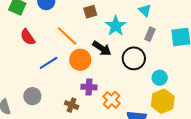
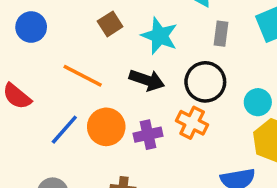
orange circle: (80, 60) -> (106, 127), moved
purple cross: (89, 87) -> (148, 135), moved
orange cross: (112, 100) -> (192, 123), moved

